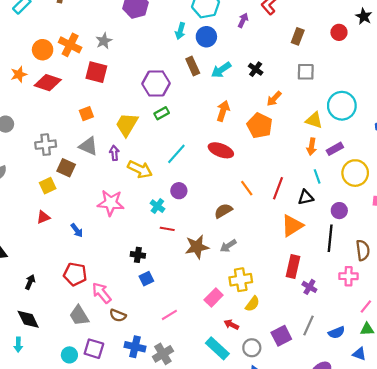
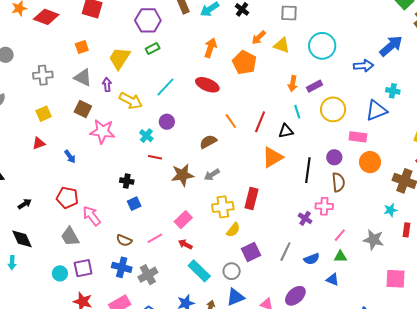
yellow triangle: (314, 120) -> (282, 45), moved
brown square: (66, 168) -> (83, 109), moved
purple circle: (339, 211) -> (334, 157), moved
red rectangle: (293, 266) -> (252, 198), moved
black arrow: (30, 282) -> (25, 204), turned 32
purple cross: (309, 287) -> (305, 218), moved
pink rectangle: (214, 297) -> (183, 220), moved
brown semicircle: (118, 315) -> (124, 240), moved
red arrow: (231, 325) -> (185, 244), moved
purple square: (281, 336) -> (251, 252), moved
purple square: (94, 349) -> (83, 268), turned -30

